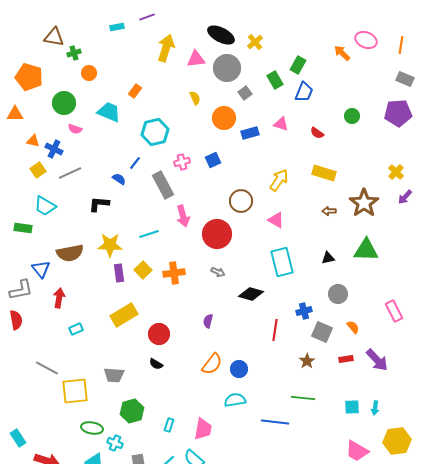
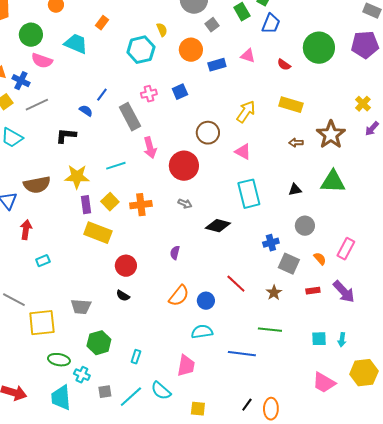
green circle: (352, 116) -> (319, 48), size x2.0
pink semicircle: (75, 129) -> (42, 61), size x1.5
cyan hexagon: (155, 132) -> (141, 50), moved
pink rectangle: (394, 311) -> (346, 249), moved, turned 55
yellow rectangle: (124, 315) -> (98, 233), moved, turned 52
red line: (275, 330) -> (236, 284), moved, turned -55
pink trapezoid: (203, 429) -> (186, 366), moved

